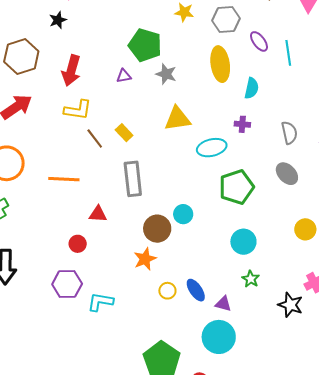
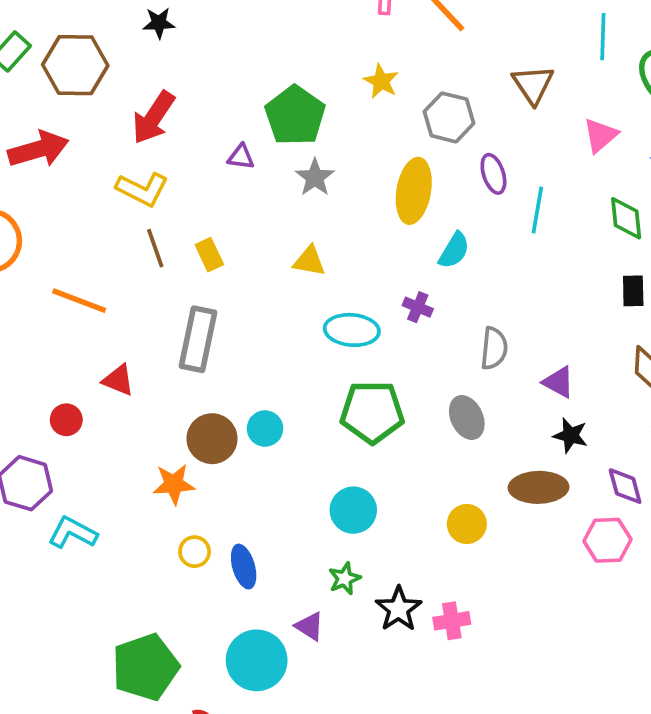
yellow triangle: (178, 119) -> (309, 261), size x0.7
purple triangle: (223, 304) -> (310, 626), moved
black star: (290, 305) -> (399, 609), moved

